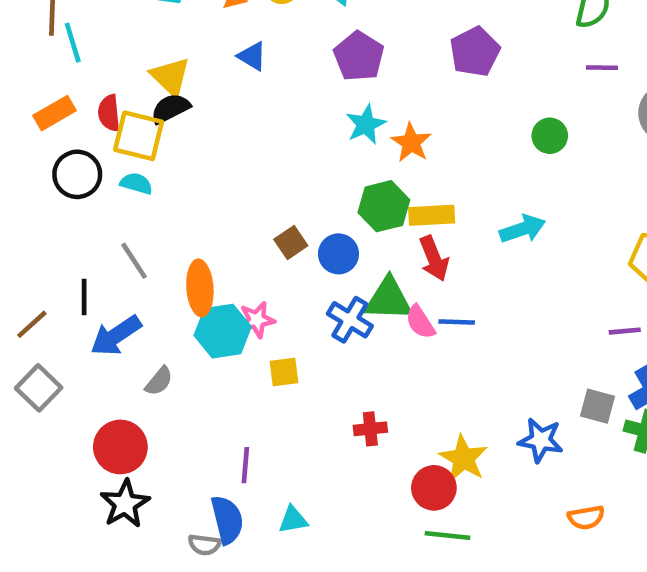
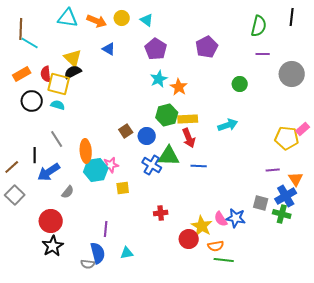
cyan line: (73, 43) -> (30, 43), turned -42
pink semicircle: (420, 322) -> (221, 219), moved
orange semicircle: (586, 517) -> (216, 246), moved
green line: (448, 536) -> (224, 260), moved

